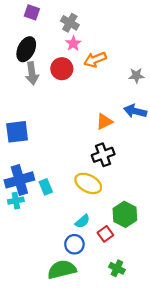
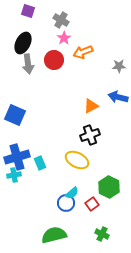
blue square: (17, 132) -> (15, 115), turned 30
blue circle: (74, 244) -> (66, 203), moved

